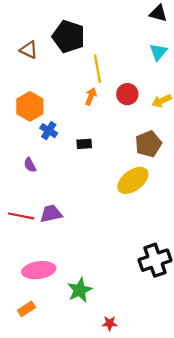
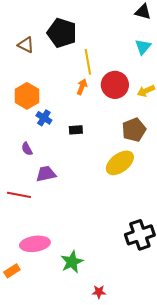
red circle: (127, 94) -> (115, 85), size x1.4
purple trapezoid: (51, 214) -> (46, 174), moved
orange rectangle: (27, 309) -> (12, 271), moved

